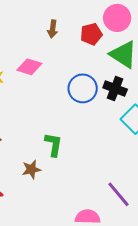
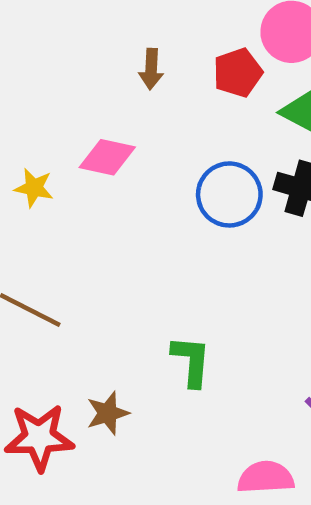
green L-shape: (54, 145) -> (191, 361), moved
brown star: (31, 169) -> (108, 413), moved

